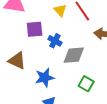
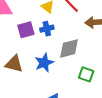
blue cross: (55, 41) -> (47, 29), moved, turned -32
blue star: (45, 78) -> (44, 63), moved

